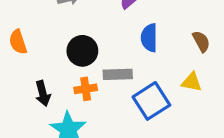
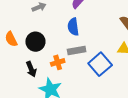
blue semicircle: (149, 38) -> (73, 27), moved
black circle: (82, 51) -> (35, 42), moved

